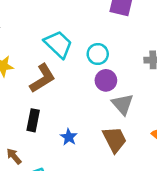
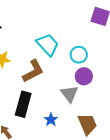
gray triangle: (123, 104) -> (69, 94), moved
black rectangle: (33, 120) -> (23, 104), size x1.4

